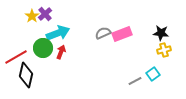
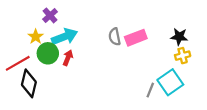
yellow star: (32, 16) -> (36, 37), moved
gray semicircle: (103, 33) -> (115, 37), turned -77
cyan square: (153, 74) -> (170, 82), size x1.6
gray line: (135, 81) -> (150, 90), turned -40

